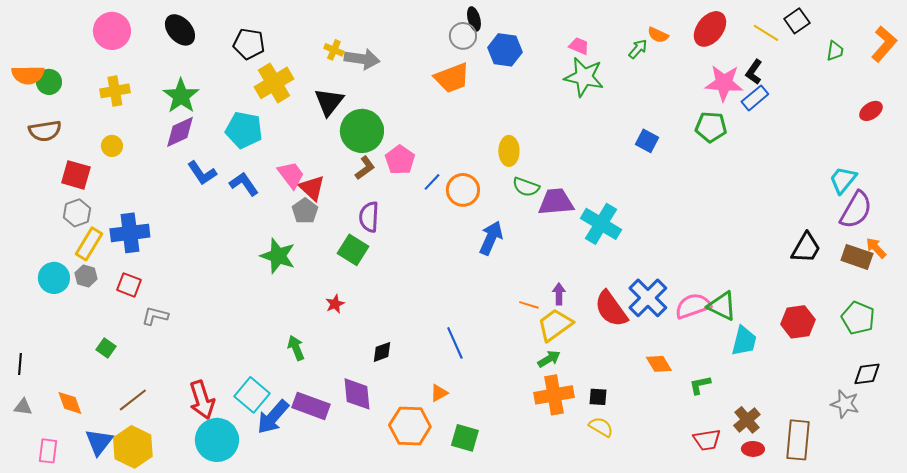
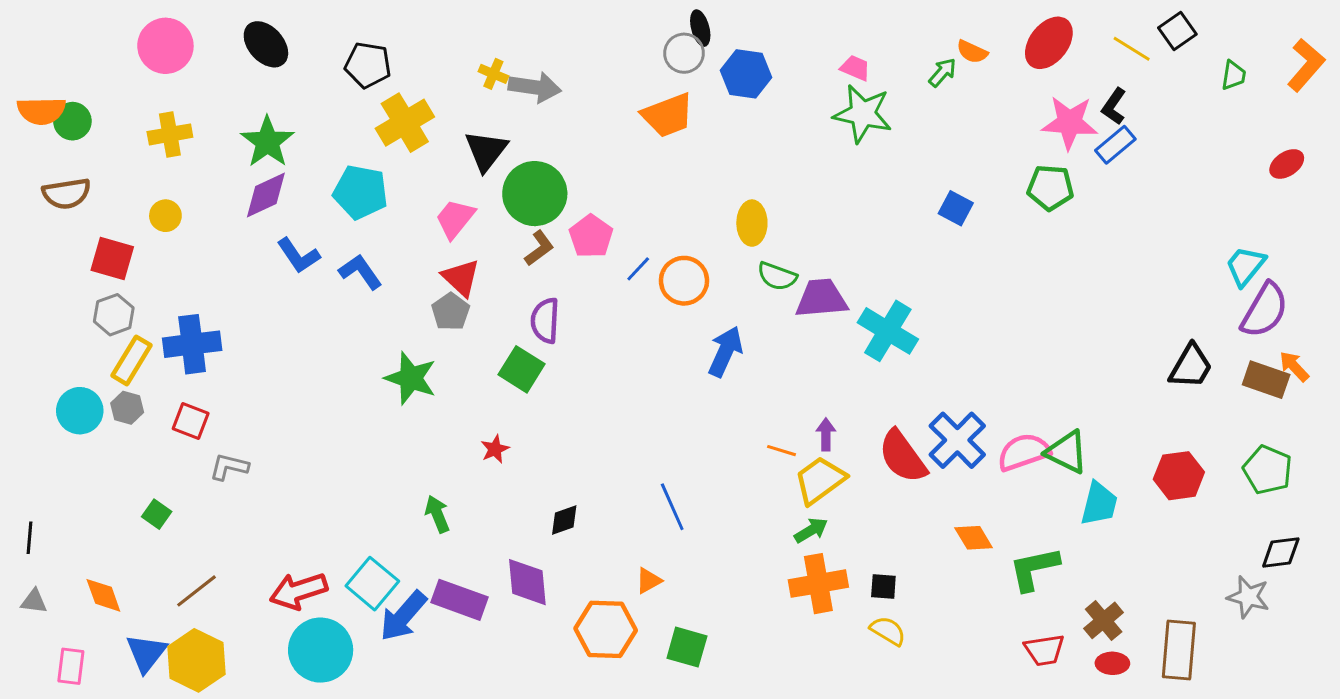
pink trapezoid: (291, 175) -> (455, 219), moved, turned -104
green L-shape: (700, 385) -> (1034, 569), size x1.6
red arrow: (202, 400) -> (298, 591), turned 90

